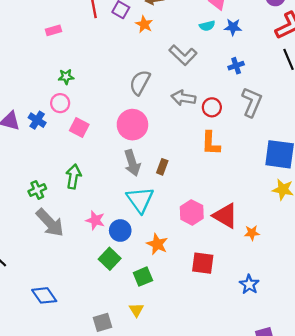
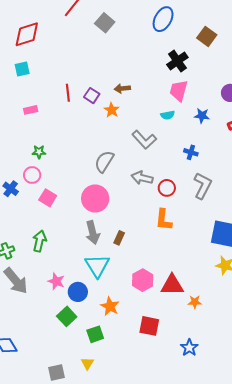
blue star: (233, 27) -> (202, 116), moved
blue cross: (236, 66) -> (191, 152), turned 32
red triangle: (225, 216) -> (172, 285), turned -35

